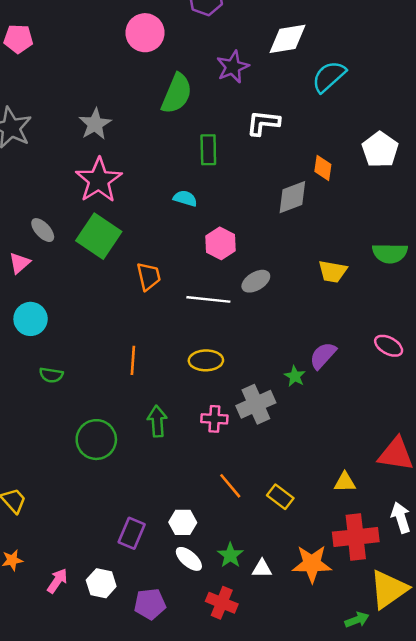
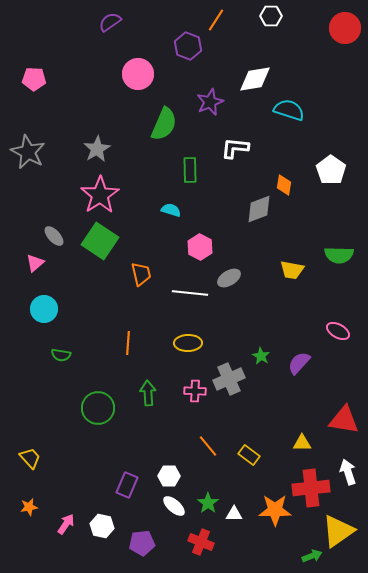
cyan semicircle: (329, 77) -> (289, 110), turned 60
purple semicircle: (323, 355) -> (299, 363), moved

